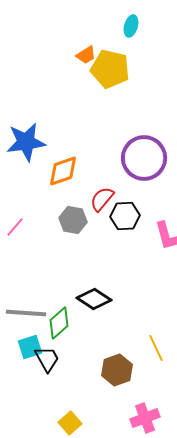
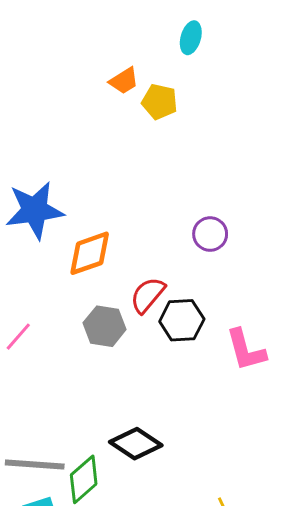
yellow pentagon: (110, 69) -> (160, 102), size x0.6
purple circle: (144, 158) -> (210, 234), size x0.5

